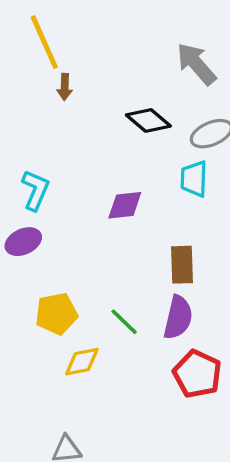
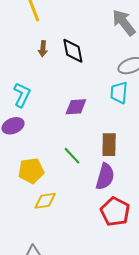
brown arrow: (65, 87) -> (43, 49), moved
black diamond: (148, 120) -> (73, 51), moved, turned 36
green line: (124, 322) -> (72, 156), moved

